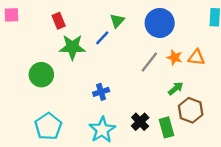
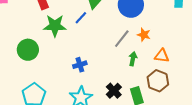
orange triangle: (196, 57) -> (162, 56), moved
green arrow: (176, 88) -> (133, 59), moved, turned -40

